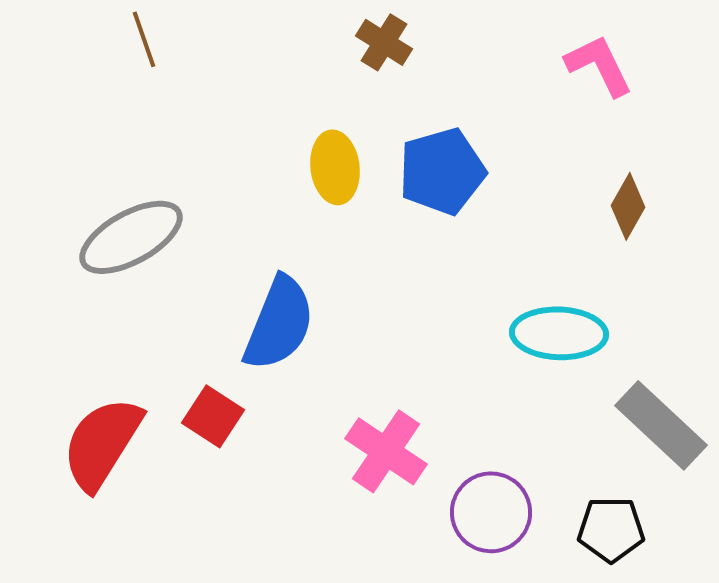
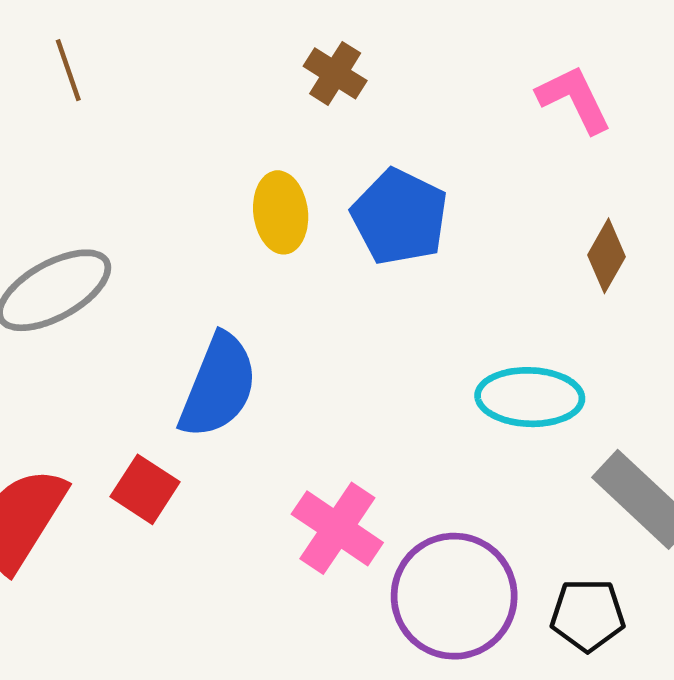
blue pentagon: (442, 171) -> (400, 217), turned -30
purple circle: (491, 512) -> (454, 596), size x1.4

